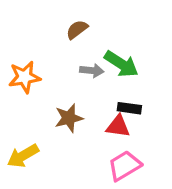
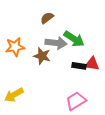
gray arrow: (92, 71) -> (56, 43), size x1.5
brown star: (69, 118) -> (42, 56), moved, turned 30
red triangle: (118, 126) -> (92, 64), moved

